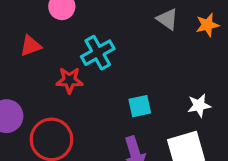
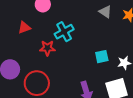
cyan square: (140, 106) -> (102, 57), moved

